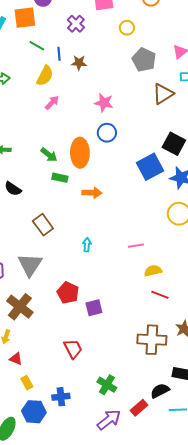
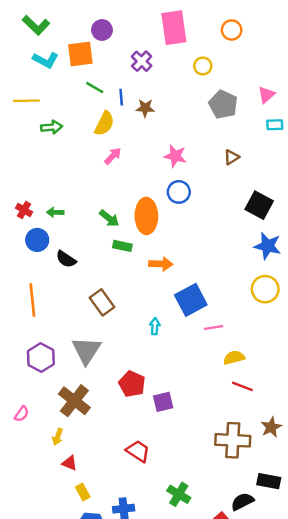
brown triangle: (163, 94) -> (232, 157), moved, size x0.6
blue square: (150, 167) -> (191, 300), moved
red trapezoid: (73, 349) -> (138, 451), turned -30

